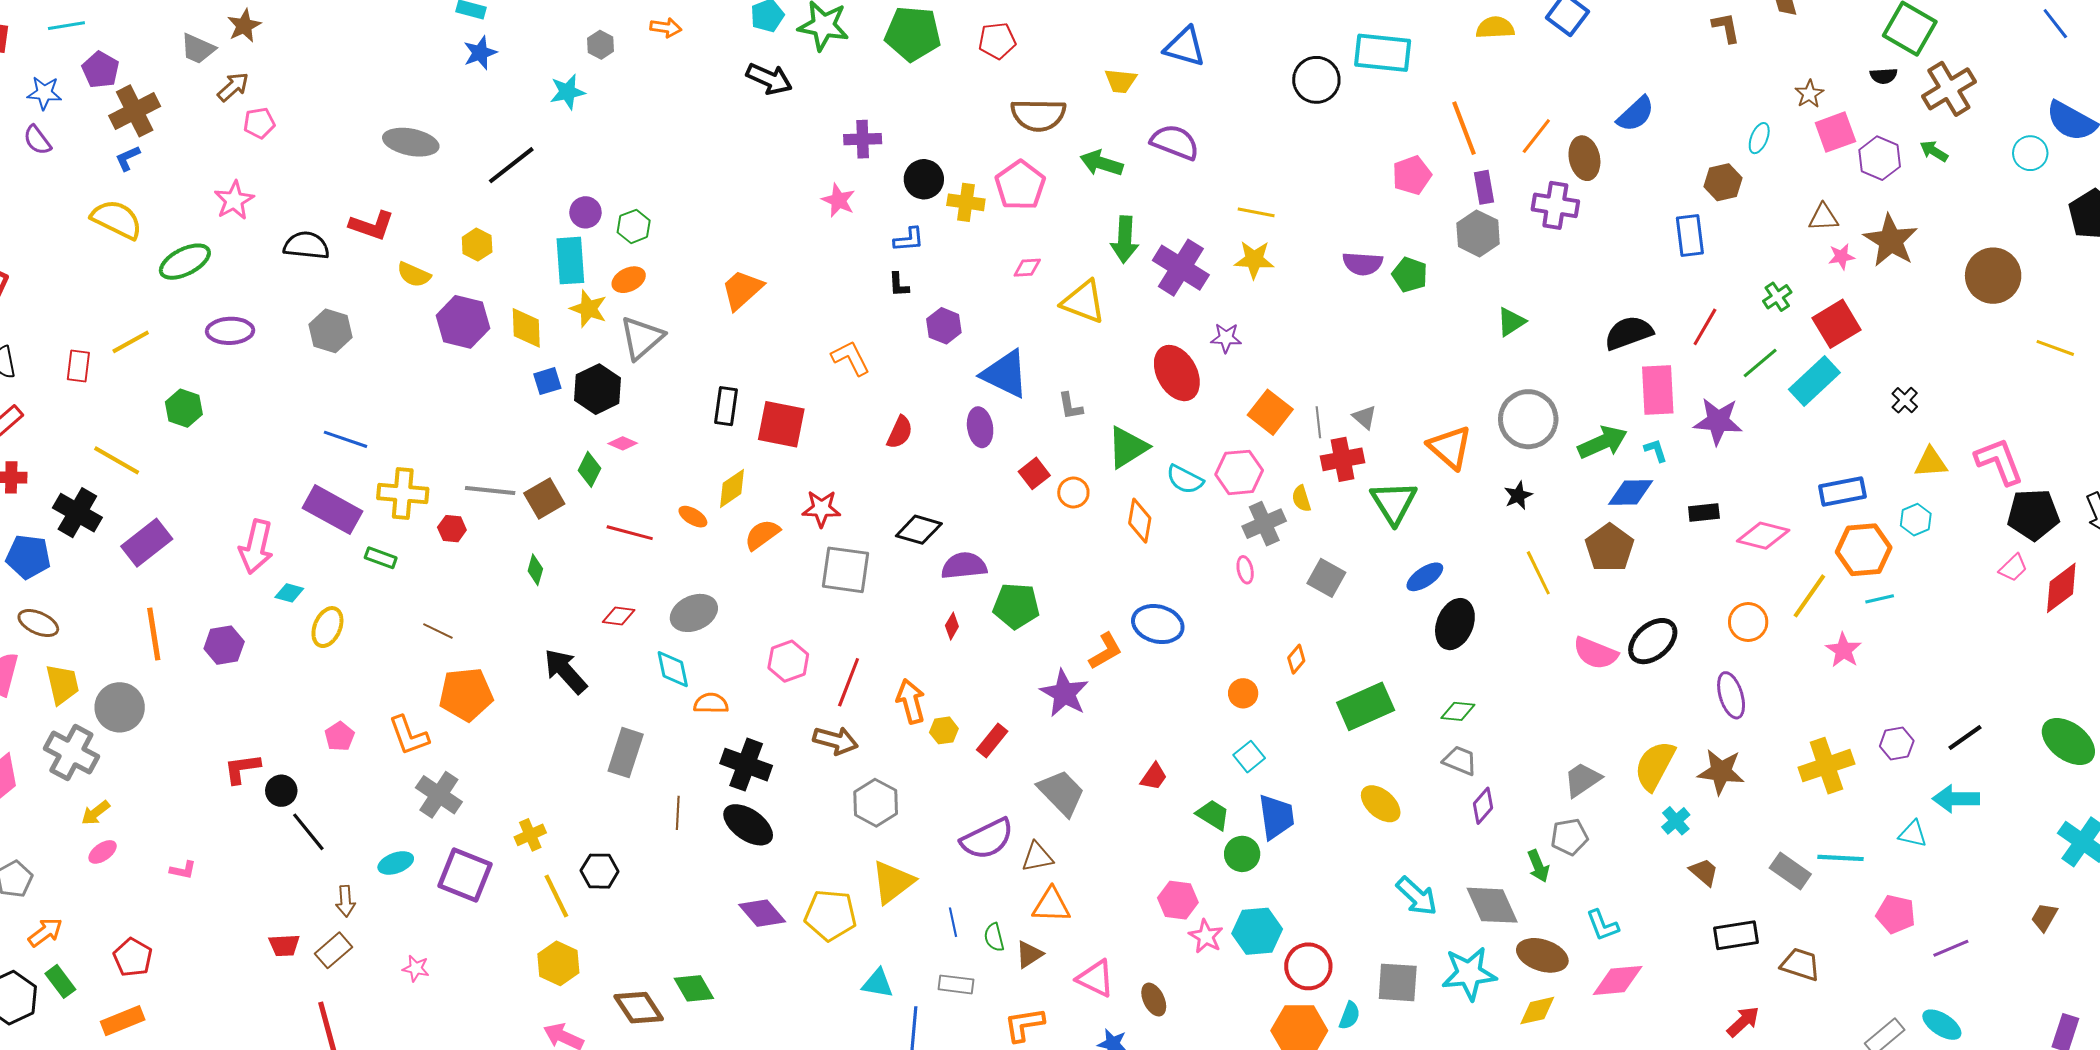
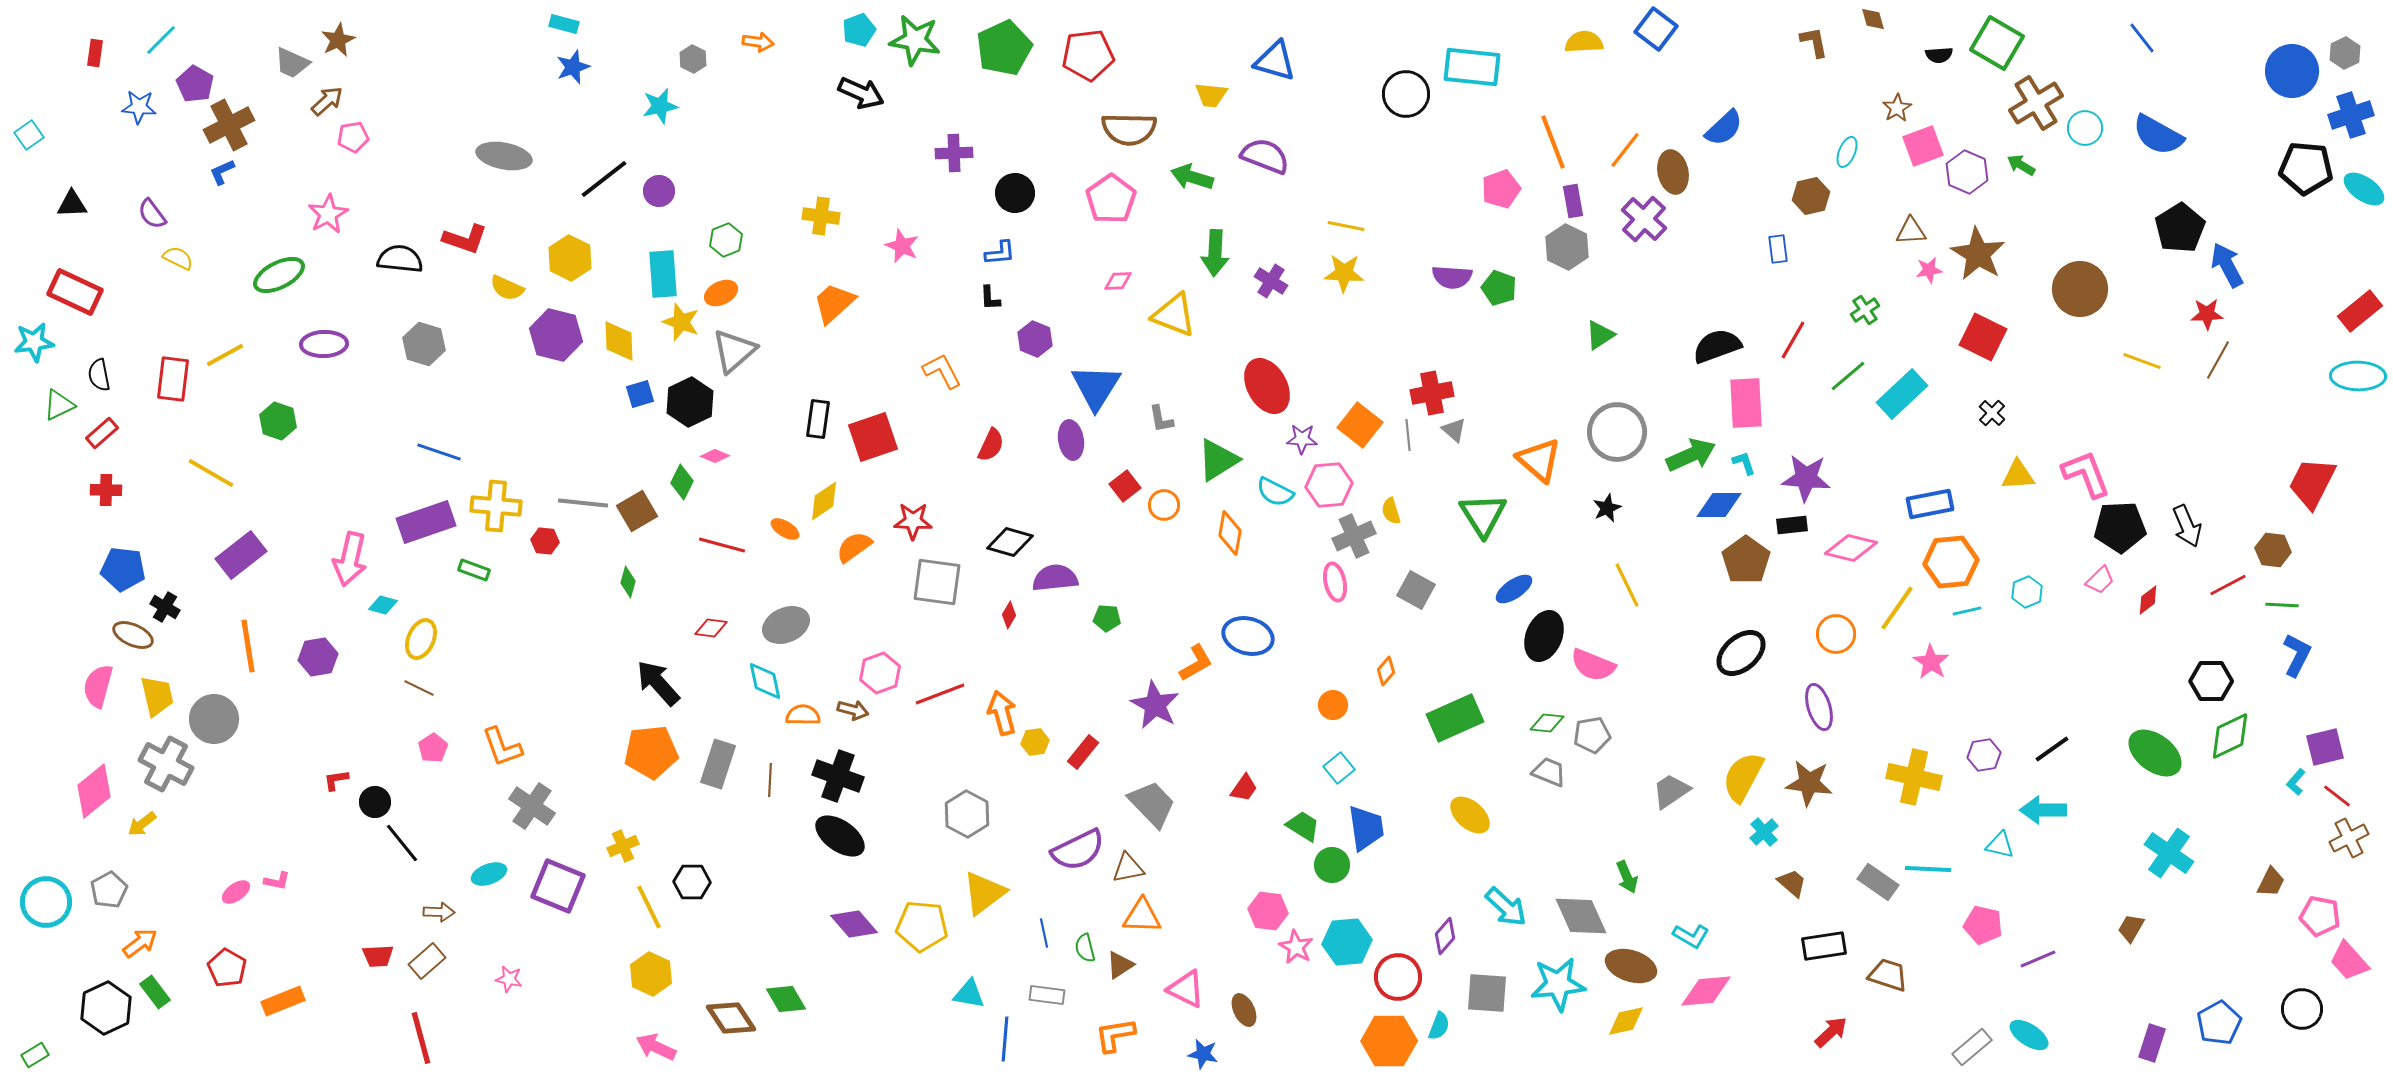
cyan line: (66, 26) -> (161, 40), turned -36
green pentagon: (913, 34) -> (1004, 48), turned -30
red pentagon: (997, 41) -> (1088, 55), size x1.4
black semicircle: (1884, 76) -> (1939, 55), moved
purple semicircle: (37, 140) -> (152, 214), moved
cyan circle: (2030, 153) -> (2085, 128), moved
pink star: (838, 200) -> (902, 246), moved
yellow cross: (966, 202) -> (821, 216), moved
purple cross: (1555, 205) -> (1644, 219), turned 33
purple circle: (585, 212) -> (659, 191), moved
yellow semicircle: (117, 219) -> (178, 258), moved, size x0.6
blue rectangle: (1690, 235) -> (1778, 249), size x0.7
yellow hexagon: (477, 245) -> (570, 258), size x1.4
purple cross: (1181, 268) -> (1271, 281), size x0.6
red square: (1836, 324) -> (1983, 337), moved, turned -33
purple star: (1226, 338) -> (1302, 439), moved
red rectangle: (78, 366) -> (173, 379), size x1.4
blue triangle: (1005, 374) -> (1096, 387), turned 36
purple star: (1718, 421) -> (1806, 478), moved
red square: (781, 424) -> (873, 437), turned -30
red cross: (1342, 459) -> (1432, 393), moved
purple rectangle: (332, 510) -> (426, 522), turned -48
black cross: (77, 513) -> (165, 607), moved, size x0.6
cyan hexagon: (1916, 520) -> (2027, 592), moved
brown pentagon: (1610, 548) -> (1746, 560), moved
pink ellipse: (1245, 570) -> (1335, 582), size x1.4
red diamond: (2061, 588) -> (2148, 600), size x0.6
green pentagon: (1016, 606) -> (1107, 618), size x0.6
red diamond: (952, 626) -> (1009, 615), moved
brown line: (438, 631) -> (419, 688), moved
pink semicircle: (1596, 653) -> (1593, 665), moved
red line: (849, 682) -> (940, 694), turned 48
orange pentagon: (466, 694) -> (651, 752), moved
brown arrow: (835, 740) -> (853, 710), moved, size x0.7
yellow cross: (1826, 766) -> (1914, 777), turned 32
red L-shape: (242, 769) -> (336, 780), size x0.7
purple diamond: (1483, 806) -> (1445, 936), moved
yellow arrow: (96, 813) -> (142, 824), moved
brown line: (678, 813) -> (770, 780), moved
gray pentagon: (1569, 837) -> (1592, 735), moved
pink ellipse: (103, 852) -> (236, 892), moved
brown arrow: (346, 901) -> (439, 912), turned -84
cyan L-shape: (1603, 925) -> (1691, 936), turned -39
orange rectangle: (123, 1021) -> (283, 1001), moved

